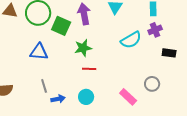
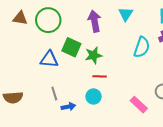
green square: (61, 26) -> (71, 47), moved
cyan semicircle: (131, 40) -> (142, 47), turned -40
cyan circle: (86, 97) -> (93, 97), moved

